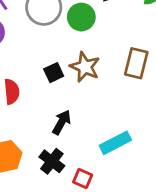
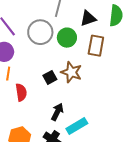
brown rectangle: (136, 63) -> (96, 46), moved
cyan rectangle: (115, 143) -> (77, 126), moved

